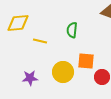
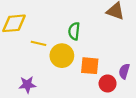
yellow circle: (63, 72) -> (62, 56), moved

